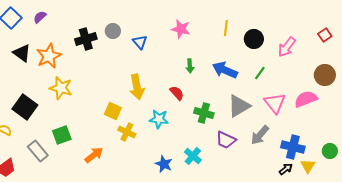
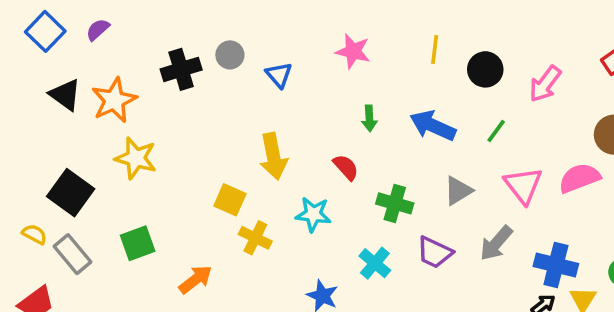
gray triangle: (239, 106) -> (458, 191), size x0.7
gray rectangle: (38, 151) -> (72, 254), moved
cyan cross: (193, 156) -> (375, 263), moved

